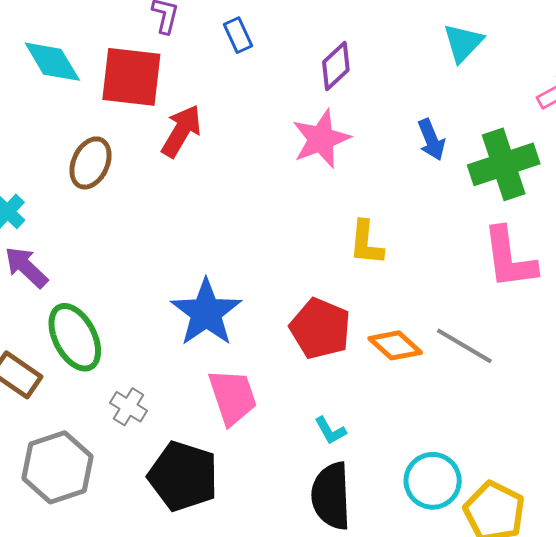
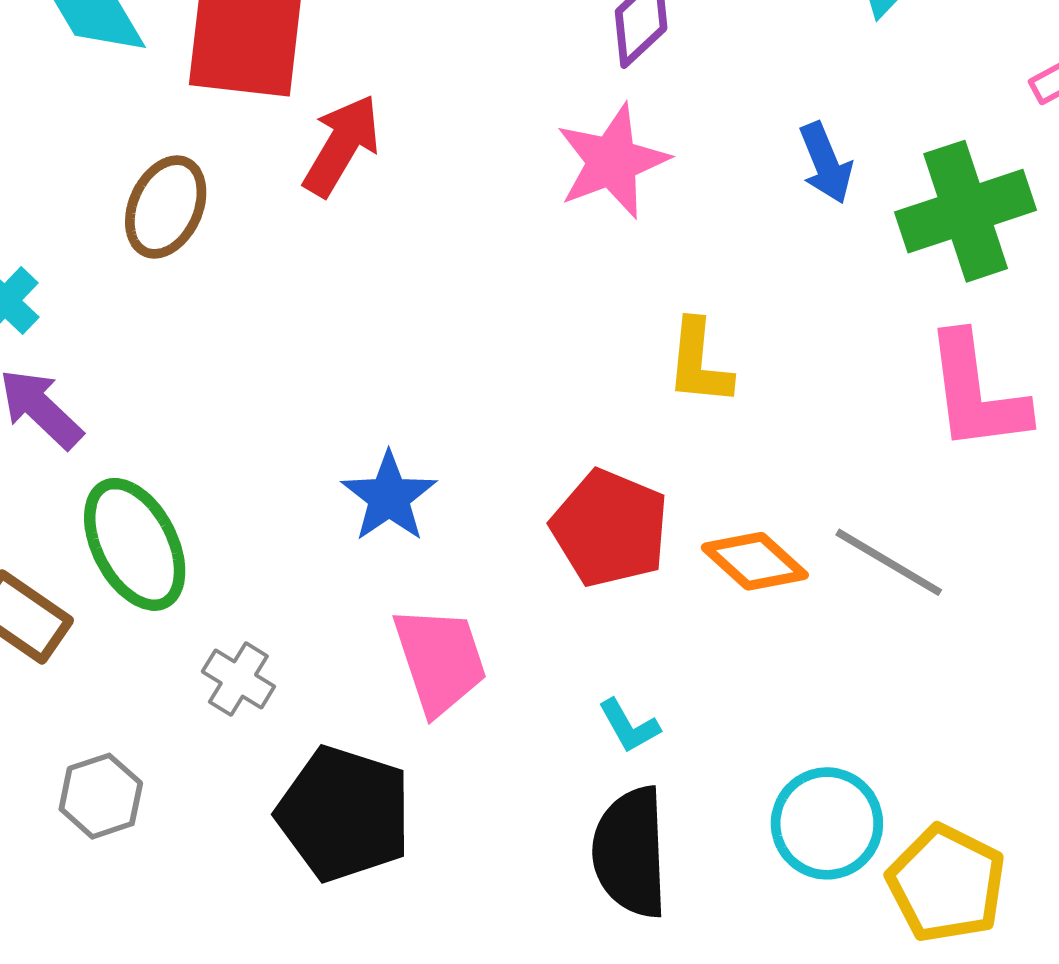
blue star: (206, 313) -> (389, 497), size x0.7
gray hexagon: (58, 467) -> (101, 796), size x0.6

